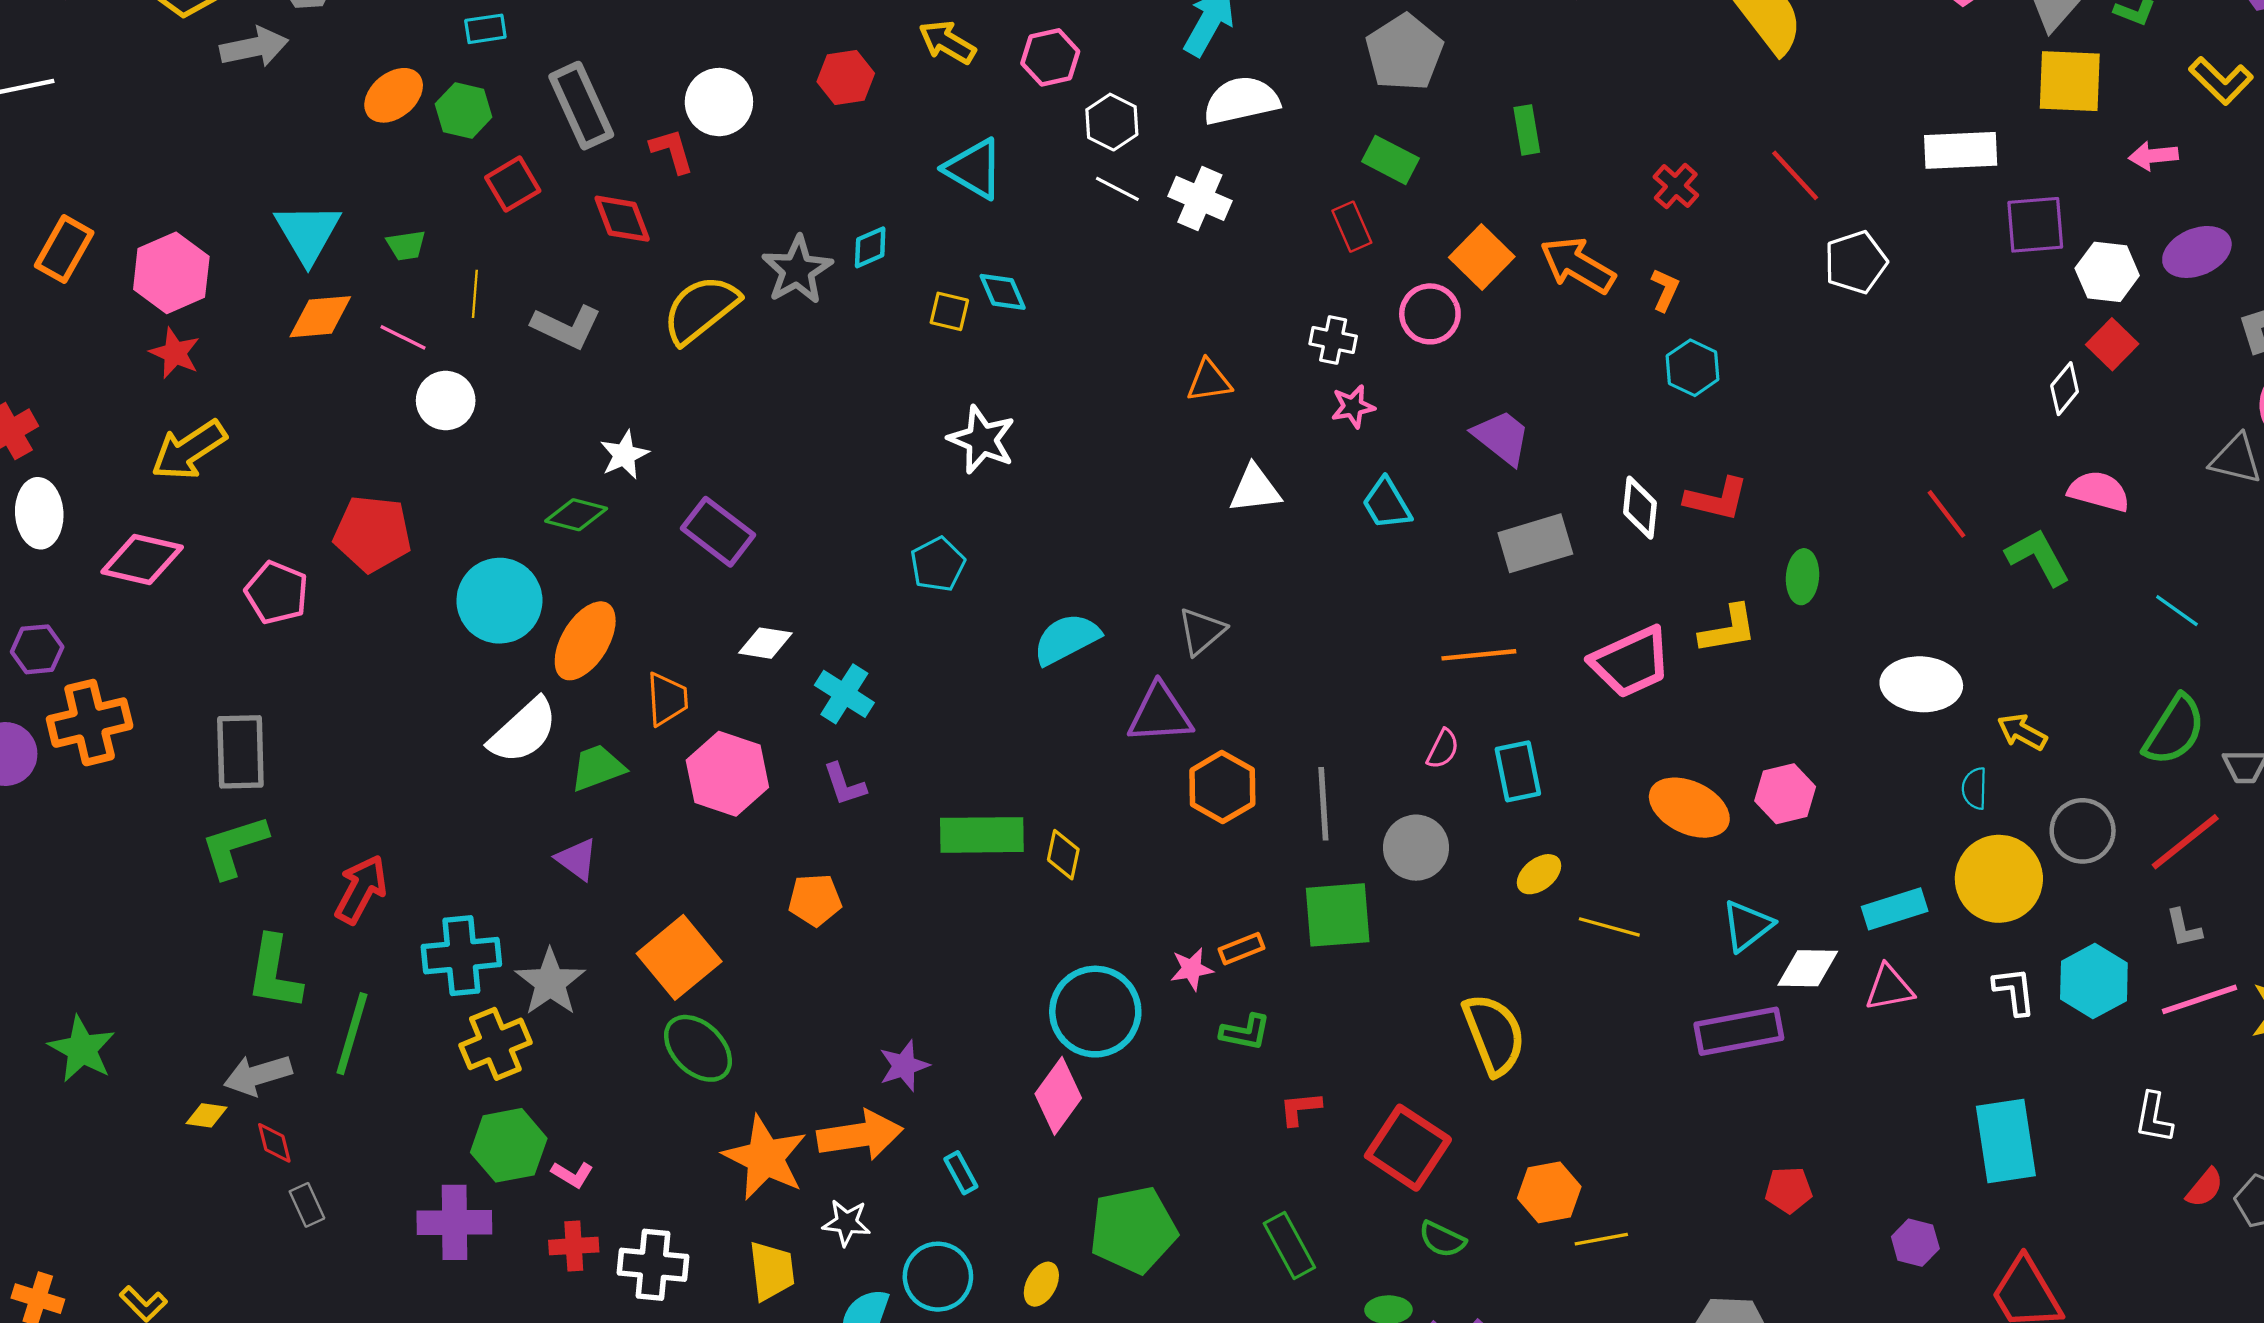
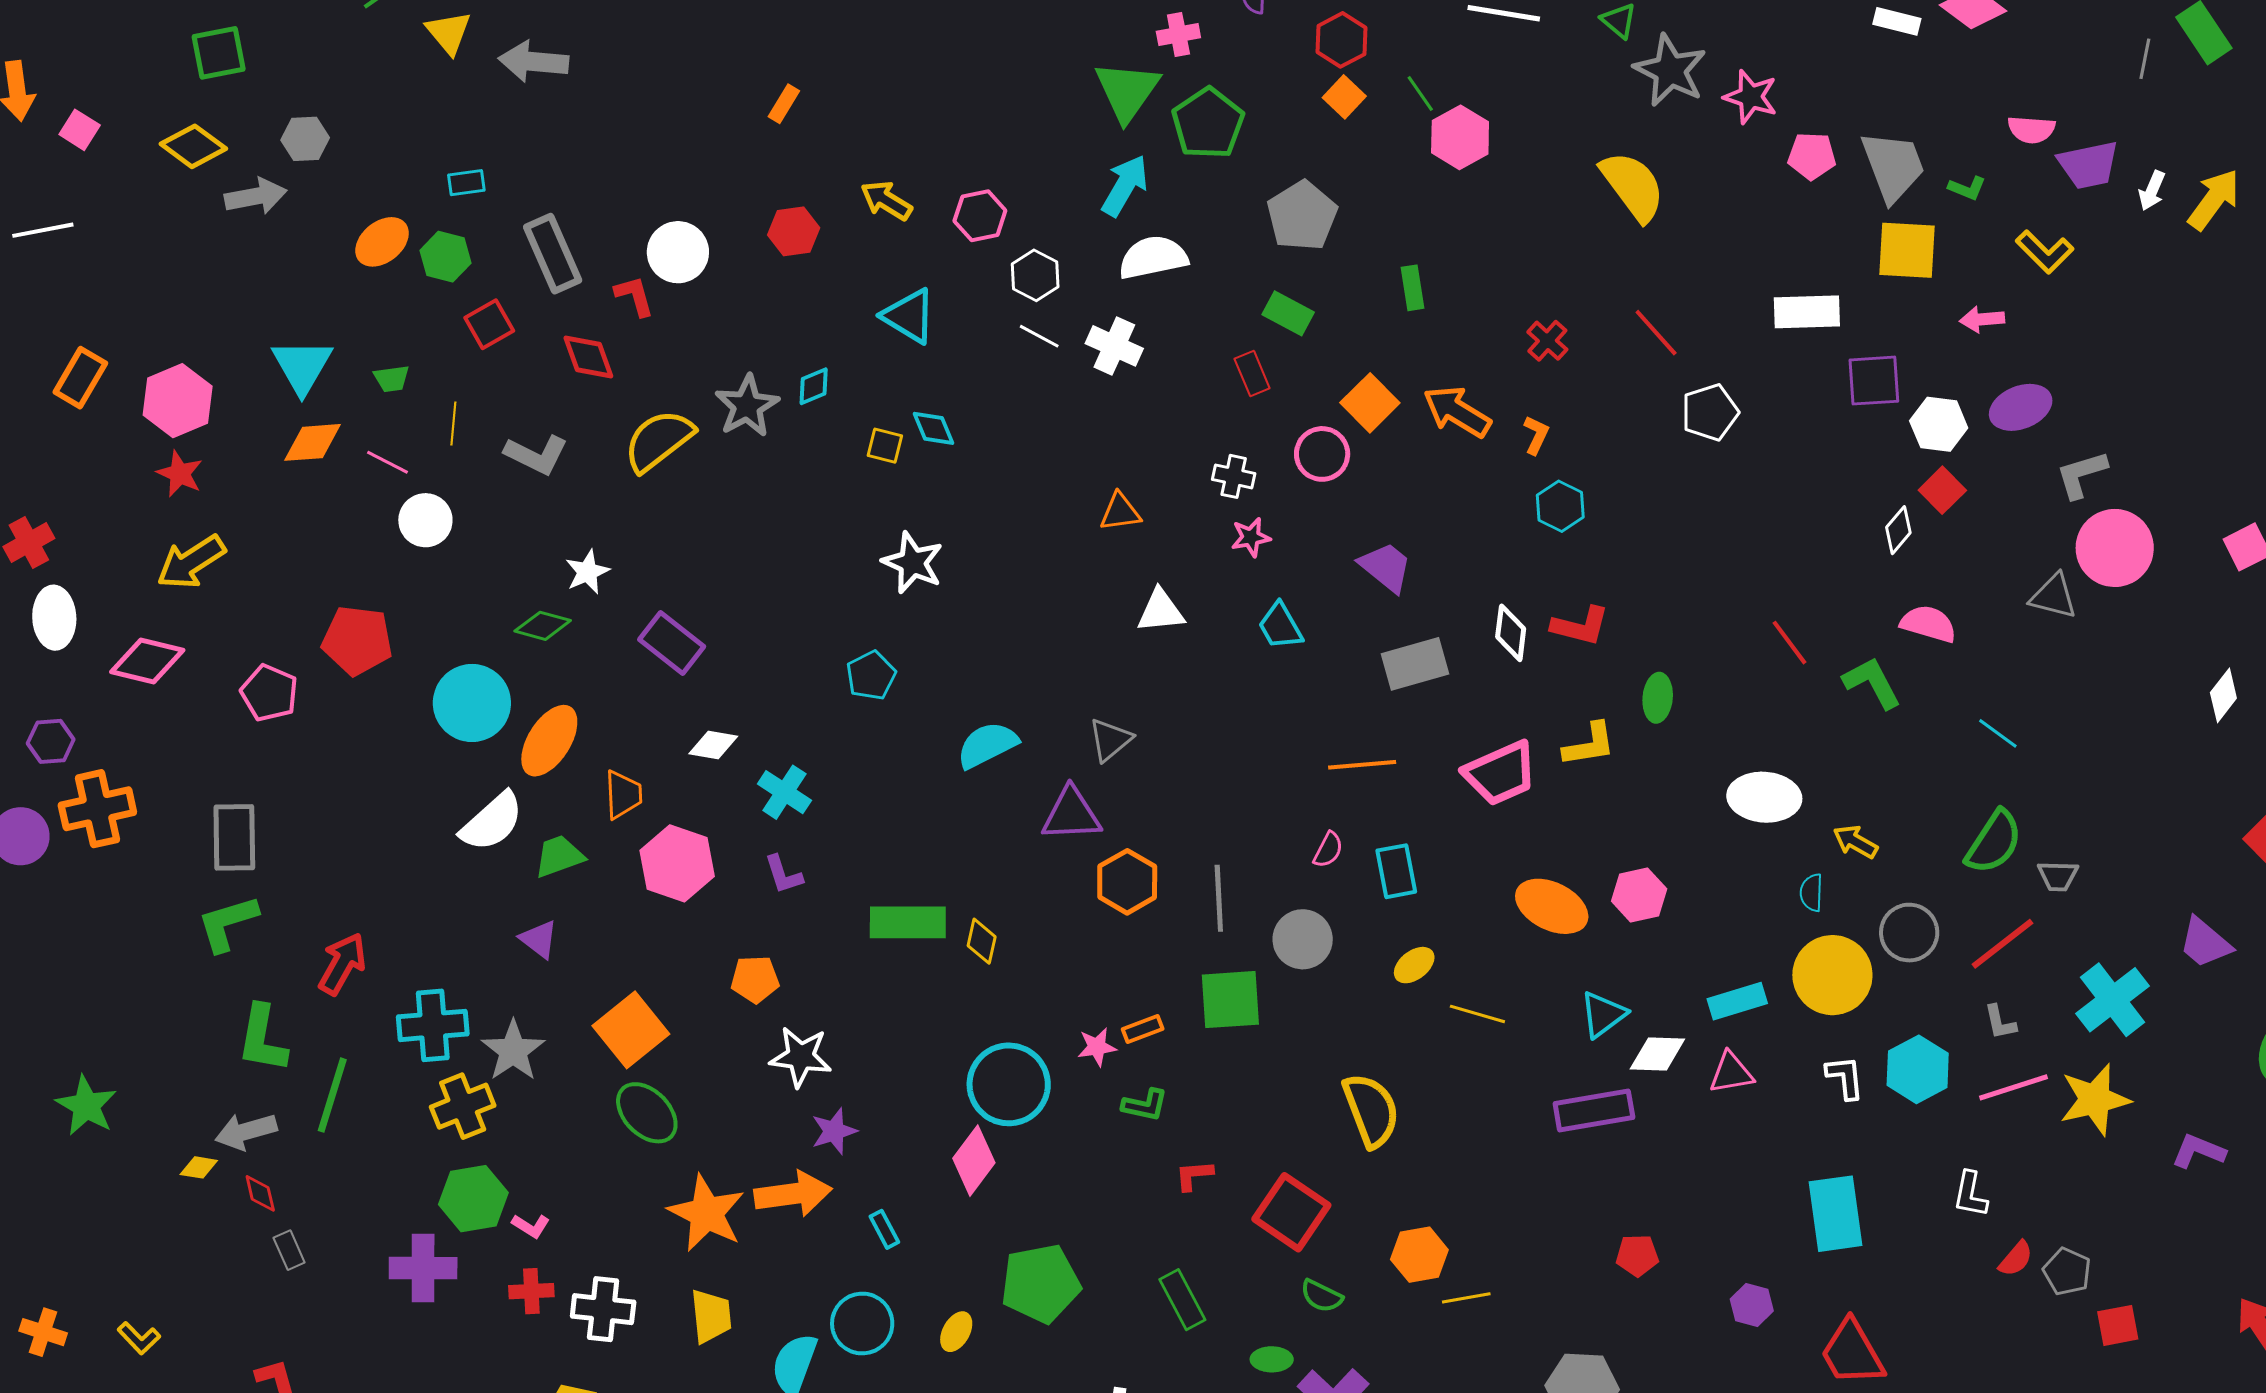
white star: (846, 1223) -> (801, 1057), moved, size x1.4

